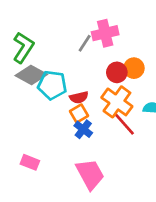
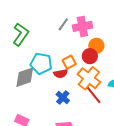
gray line: (85, 43) -> (63, 24), moved
orange circle: (134, 68) -> (96, 46), moved
gray diamond: (31, 75) -> (25, 77), moved, turned -50
orange square: (79, 113) -> (69, 62), moved

